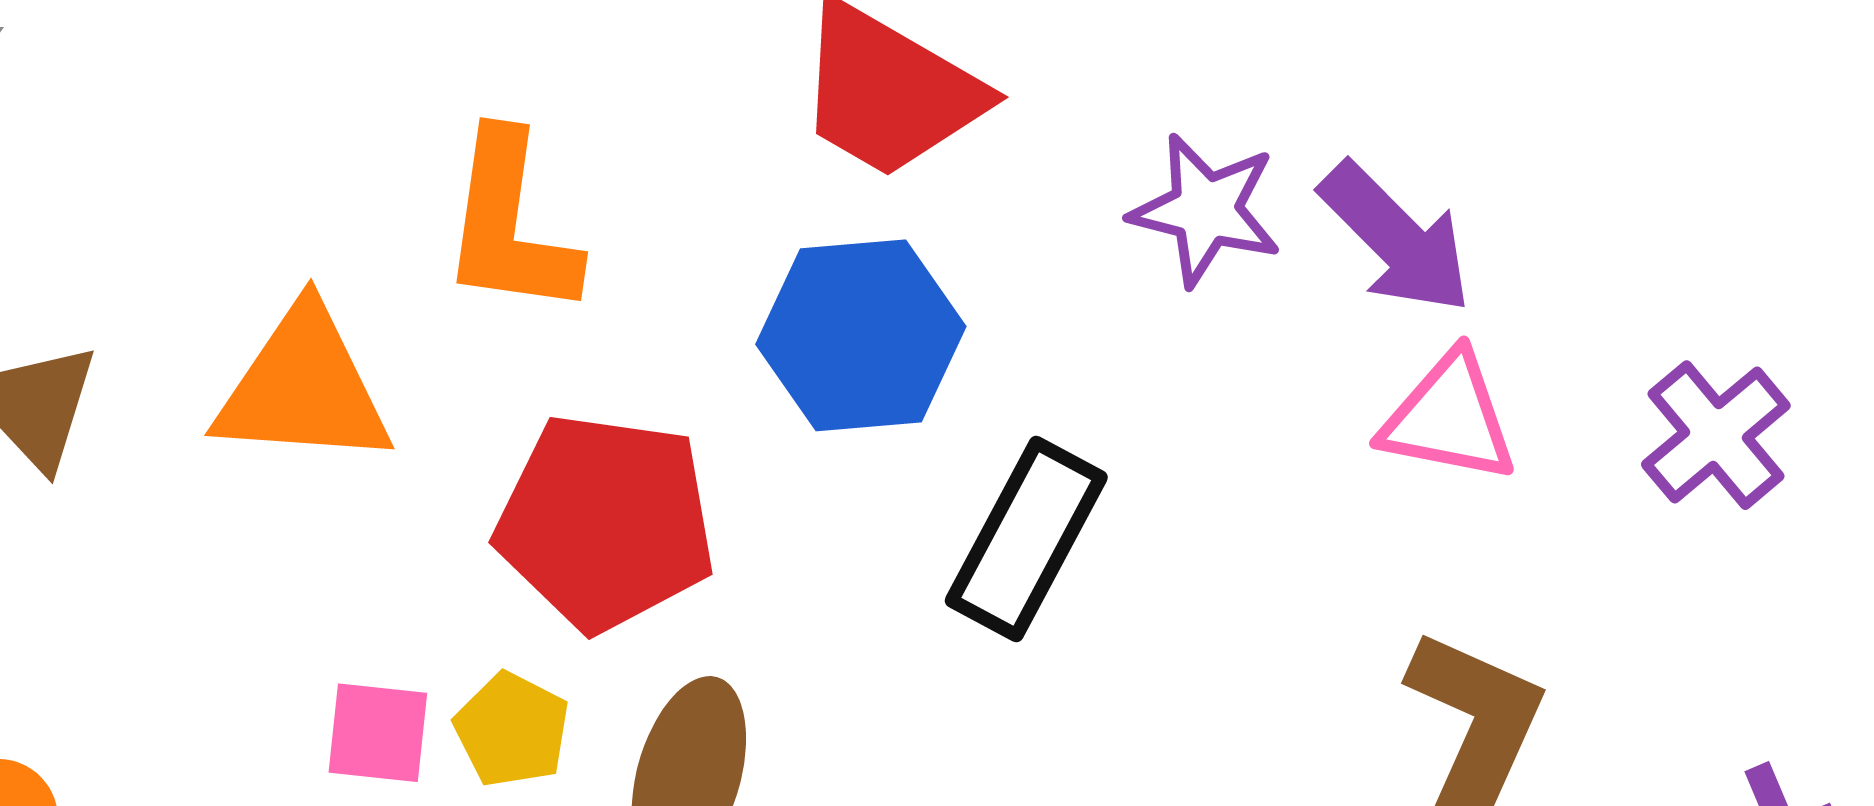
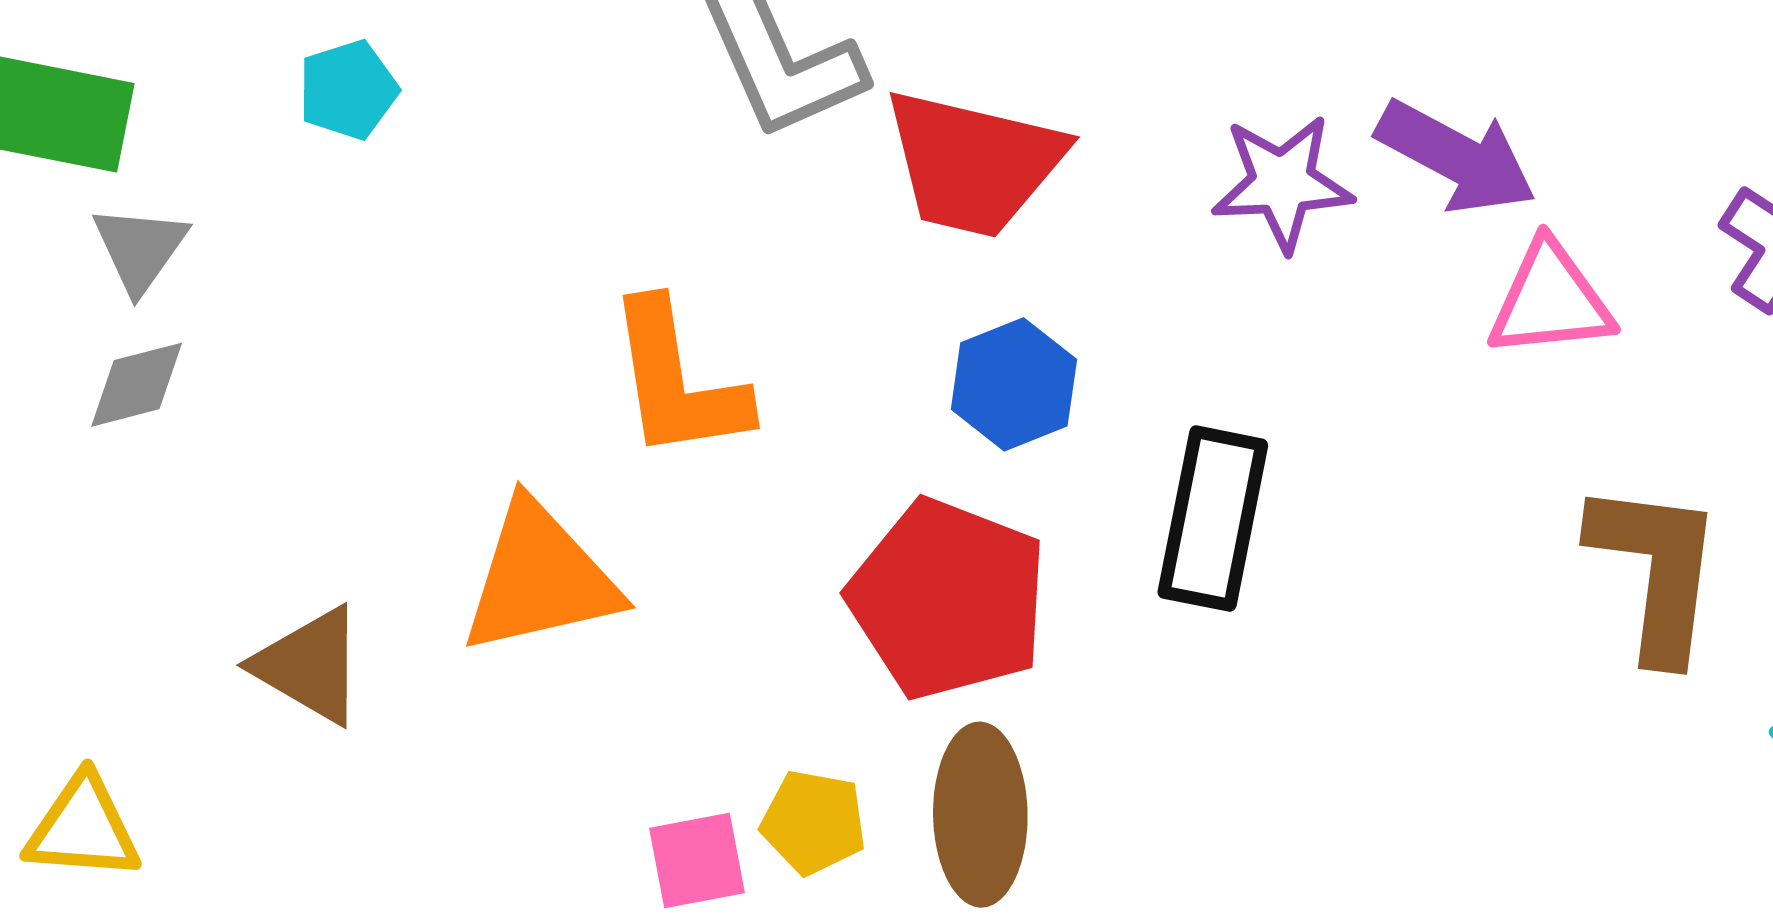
blue hexagon: (861, 335) -> (1014, 384), size x0.7
red pentagon: (606, 522) -> (948, 599), moved, turned 30

